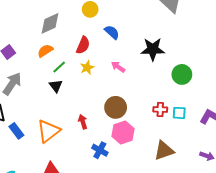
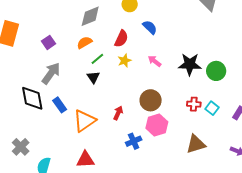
black star: (153, 49) -> (190, 64), moved
cyan square: (179, 113) -> (212, 108), turned 32
red arrow: (83, 122) -> (118, 113), turned 40
blue rectangle: (16, 131) -> (60, 105), moved
blue cross: (100, 150) -> (134, 141), turned 35

